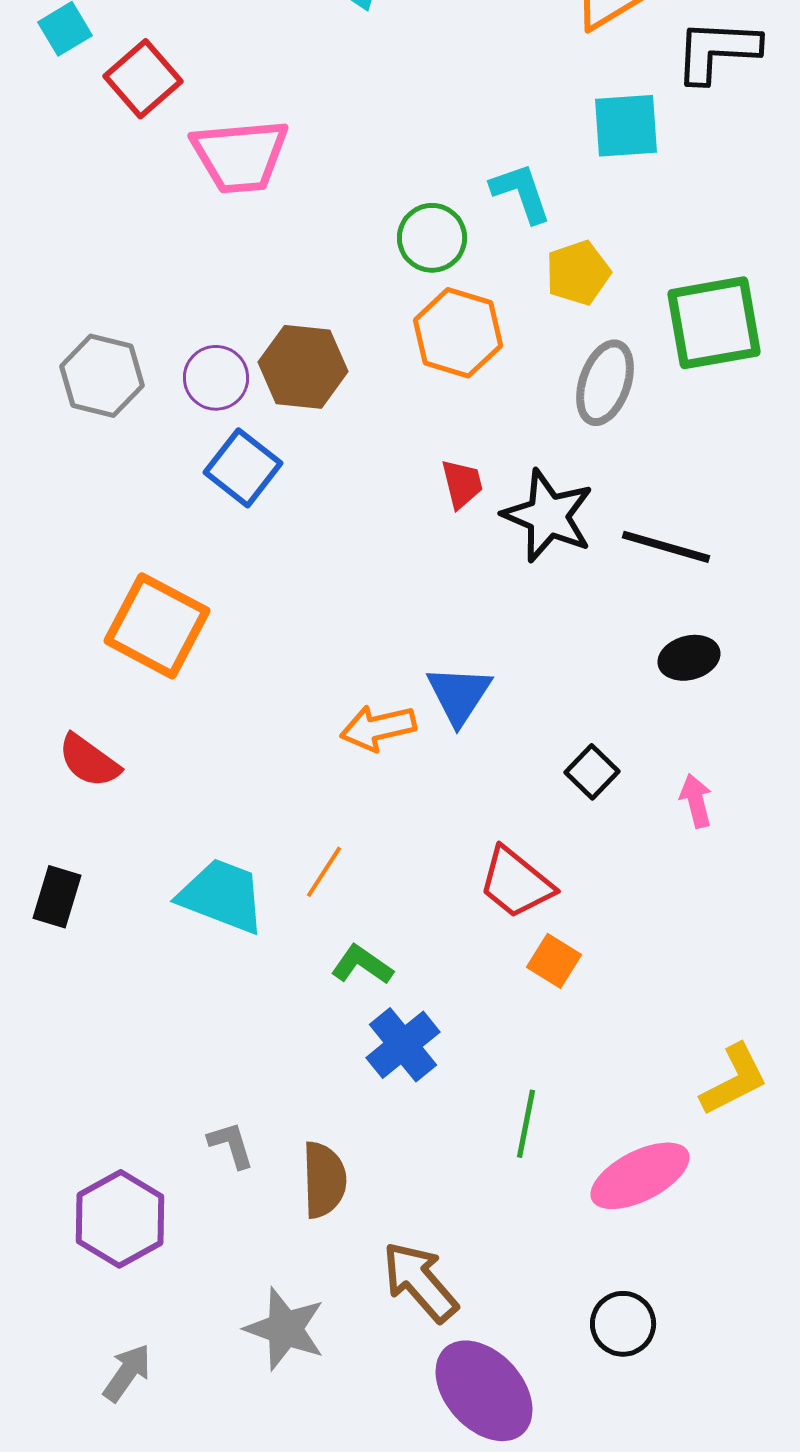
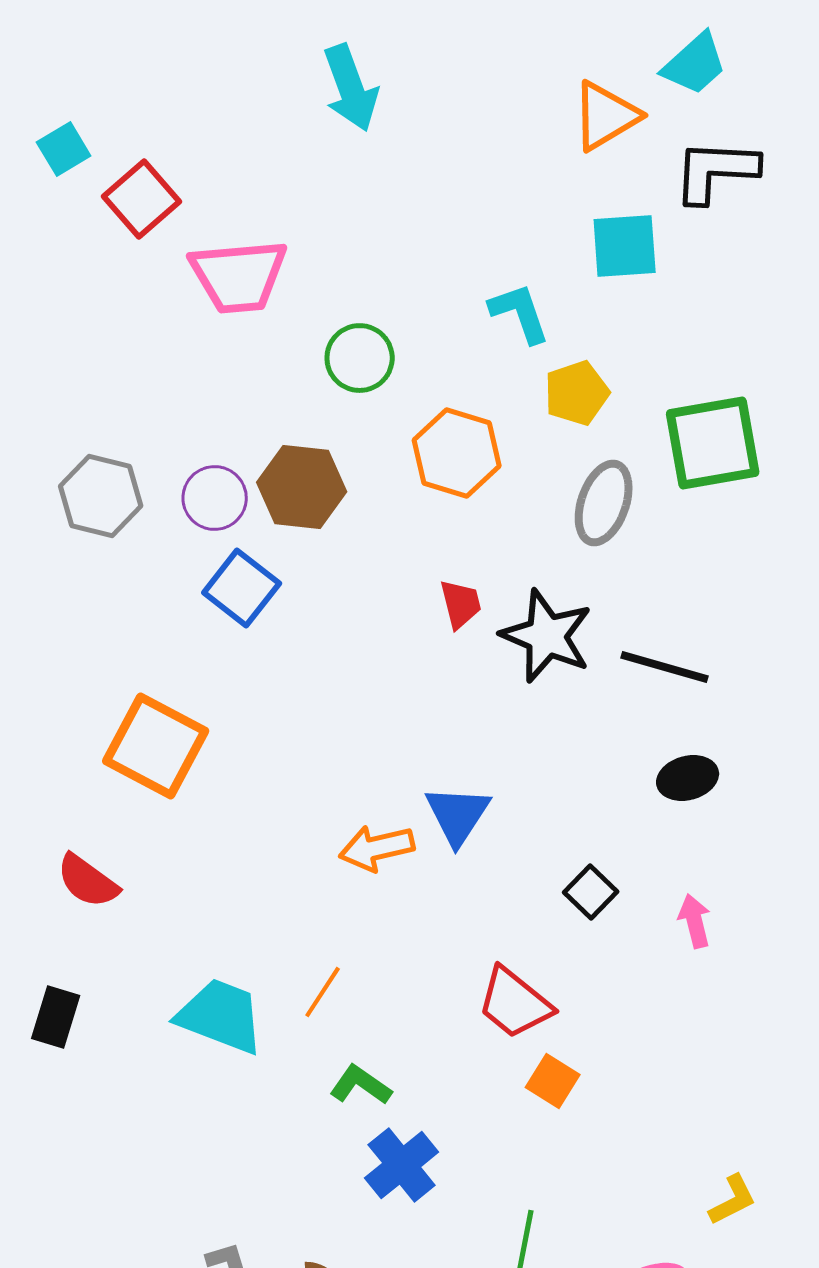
green circle: (432, 238) -> (360, 358), moved
yellow L-shape: (734, 1080) -> (733, 1200), size x0.7

